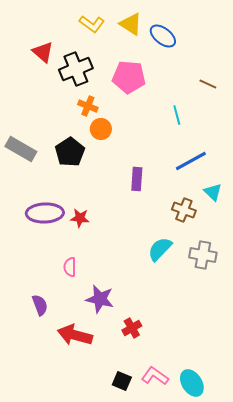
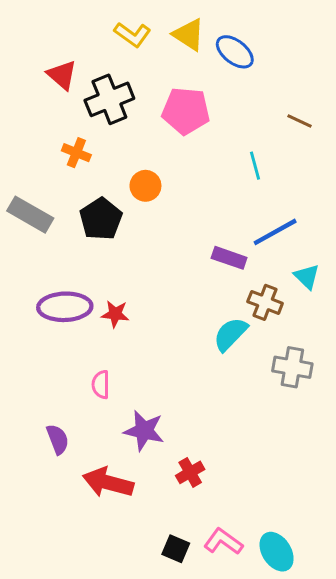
orange cross: (88, 106) -> (76, 153), moved
purple rectangle: (137, 179) -> (229, 258), moved, turned -75
cyan semicircle: (160, 249) -> (230, 334), moved

